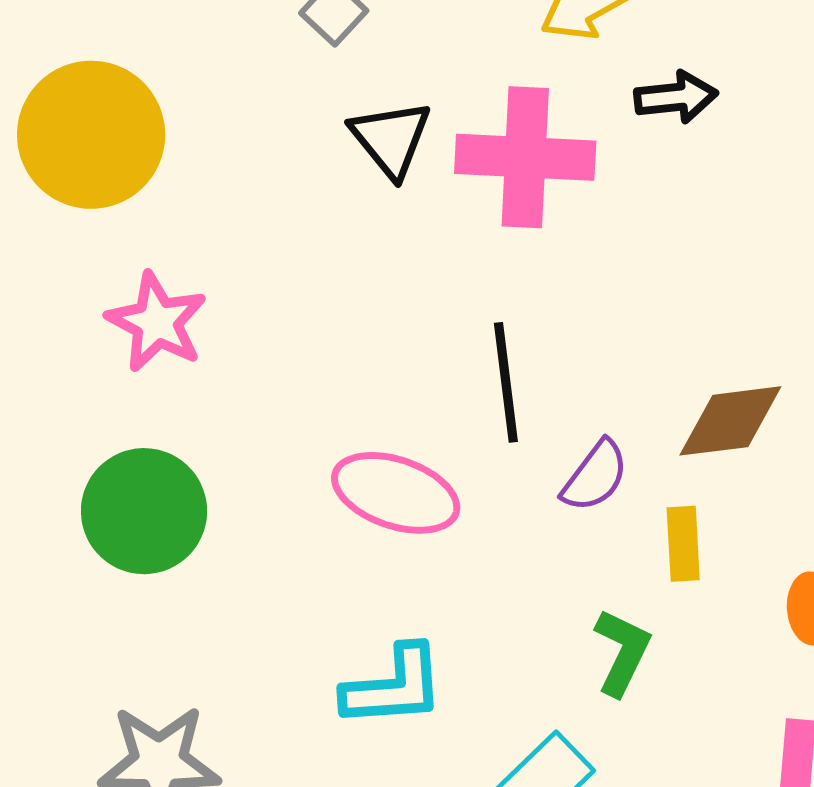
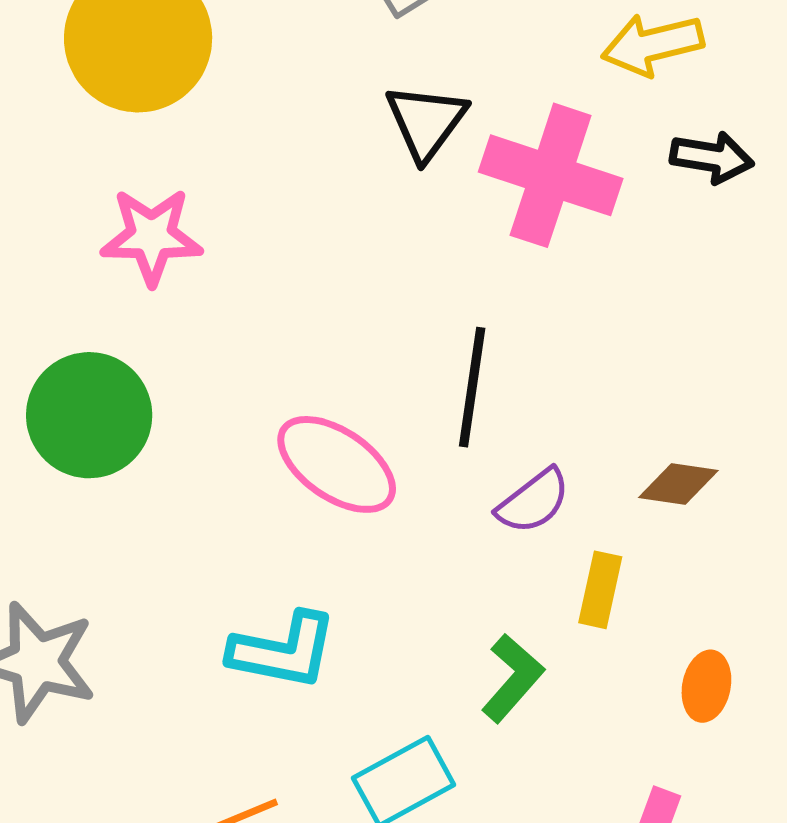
pink star: (157, 322) -> (152, 236), turned 30
brown diamond: (730, 421) -> (678, 484), size x0.7

